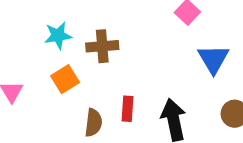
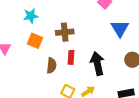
brown cross: (102, 46) -> (65, 32), moved
orange square: (65, 79) -> (35, 41), turned -35

